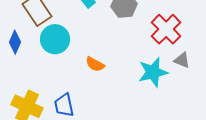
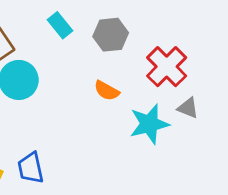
orange semicircle: (95, 64) -> (107, 91), moved

